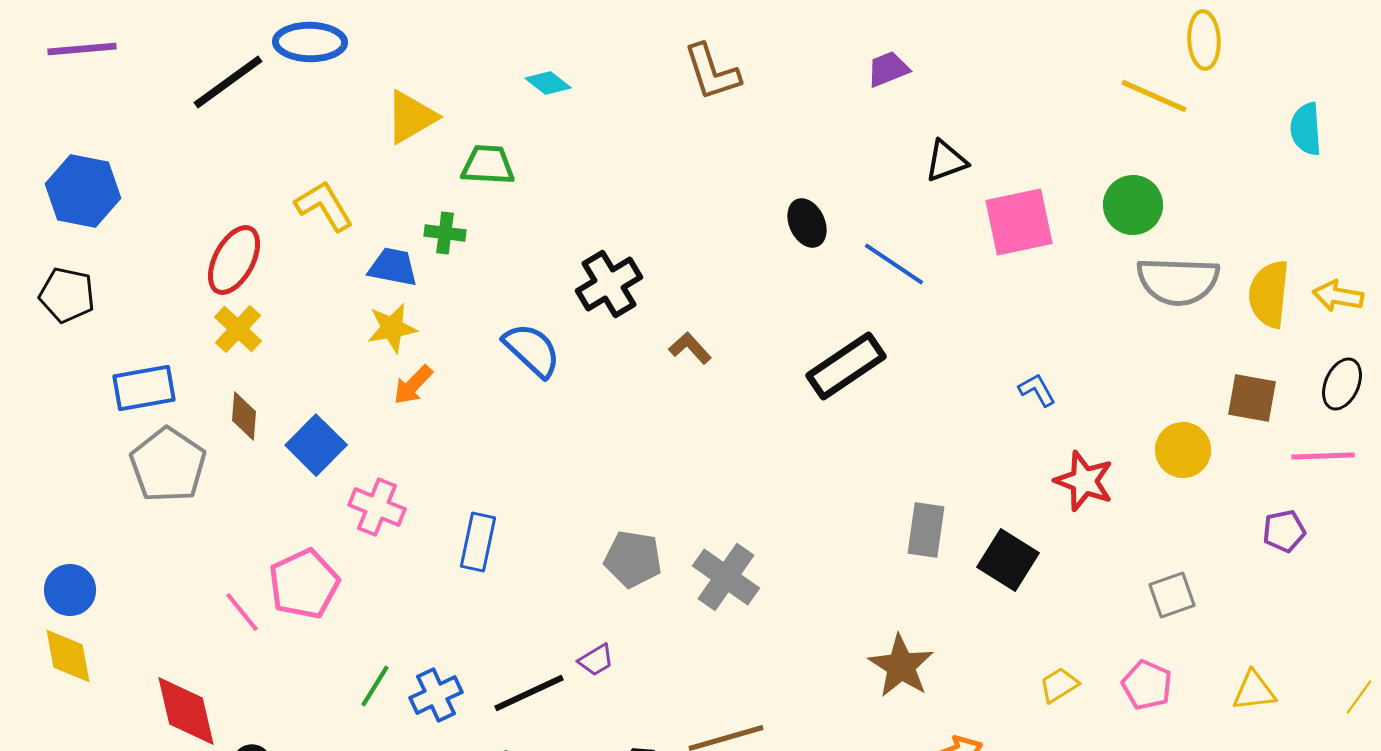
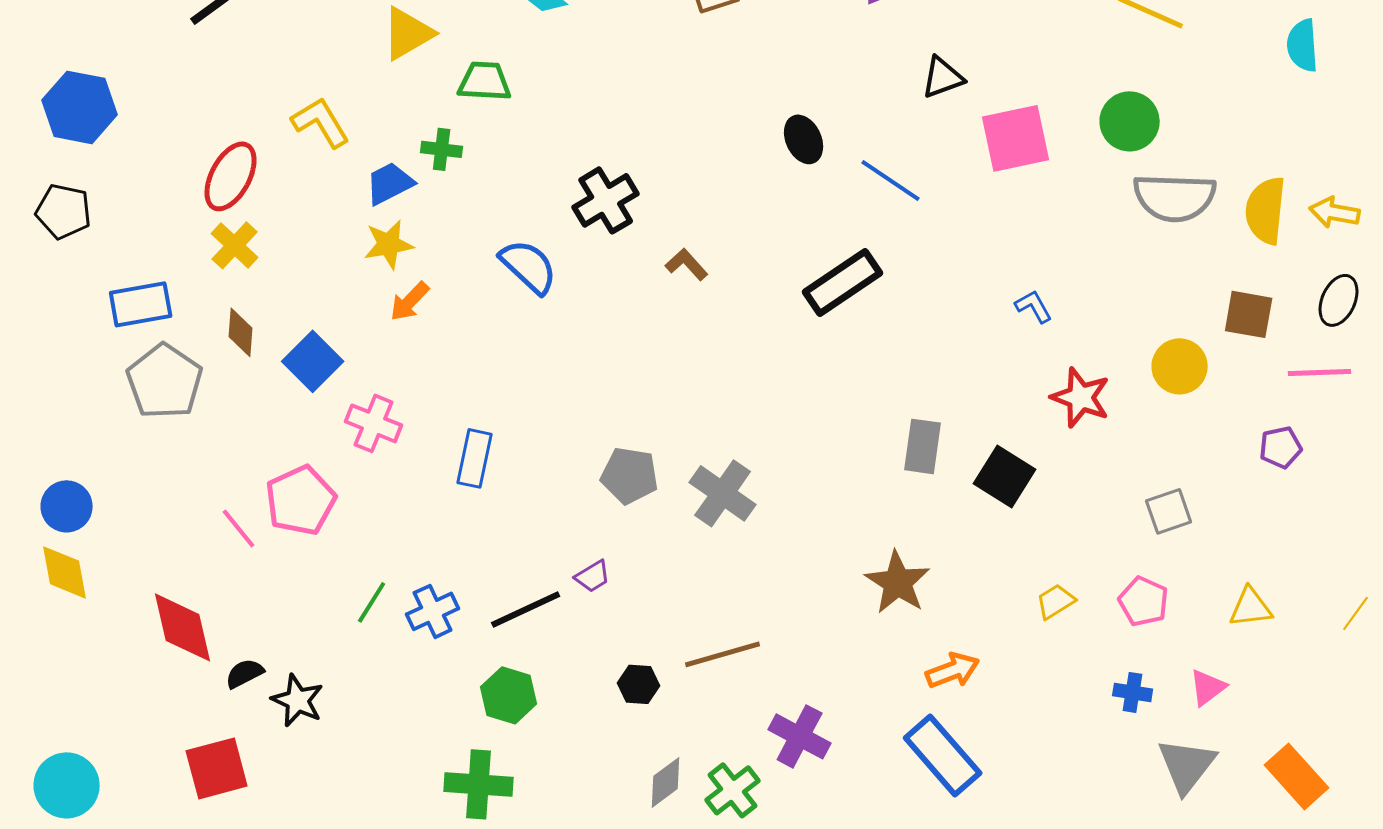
blue trapezoid: (393, 267) -> (390, 183), turned -38

